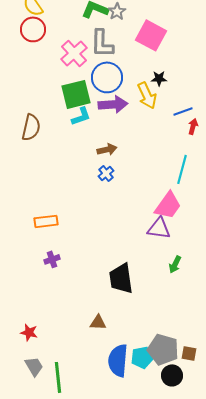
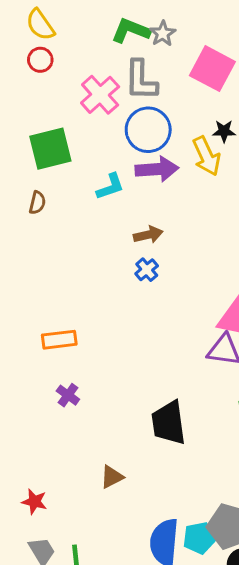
red circle: (33, 29) -> (40, 60), size x0.7
green square: (76, 94) -> (50, 149), moved
brown semicircle: (31, 127) -> (37, 203), size x0.6
purple cross: (52, 259) -> (68, 395), turned -35
brown triangle: (98, 322) -> (112, 477), moved, turned -30

